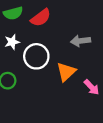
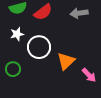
gray arrow: (81, 41) -> (79, 13), moved

